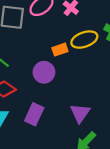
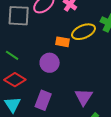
orange rectangle: (60, 50) -> (62, 42), turned 32

